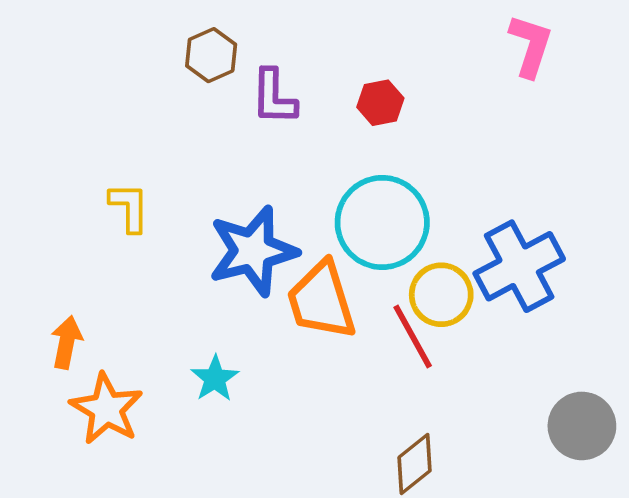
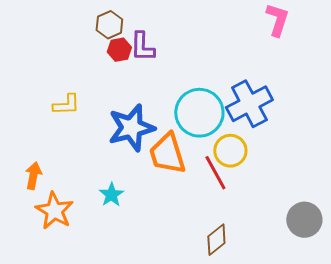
red hexagon: (380, 103) -> (119, 50), moved
yellow L-shape: (129, 207) -> (66, 105), turned 88
blue cross: (519, 266) -> (249, 104), moved

